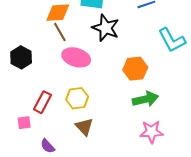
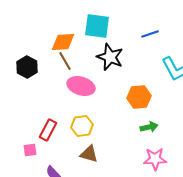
black hexagon: (21, 57) -> (27, 67), moved
green arrow: (145, 99) -> (149, 127), size x0.7
brown triangle: (84, 127) -> (89, 154), turned -30

